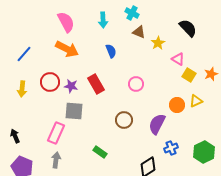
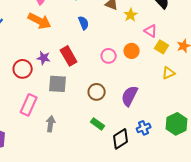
red circle: (50, 82) -> (23, 69), moved
orange circle: (177, 105) -> (132, 51), moved
gray square: (74, 111) -> (58, 84), moved
blue cross: (171, 148) -> (144, 128), moved
green rectangle: (100, 152) -> (98, 124), moved
gray arrow: (56, 160) -> (51, 124), moved

